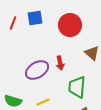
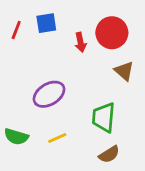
red circle: (70, 25) -> (112, 33), moved
red arrow: (60, 63) -> (80, 42), moved

